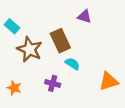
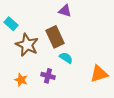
purple triangle: (84, 16) -> (65, 11), moved
orange star: (14, 88) -> (21, 80), moved

